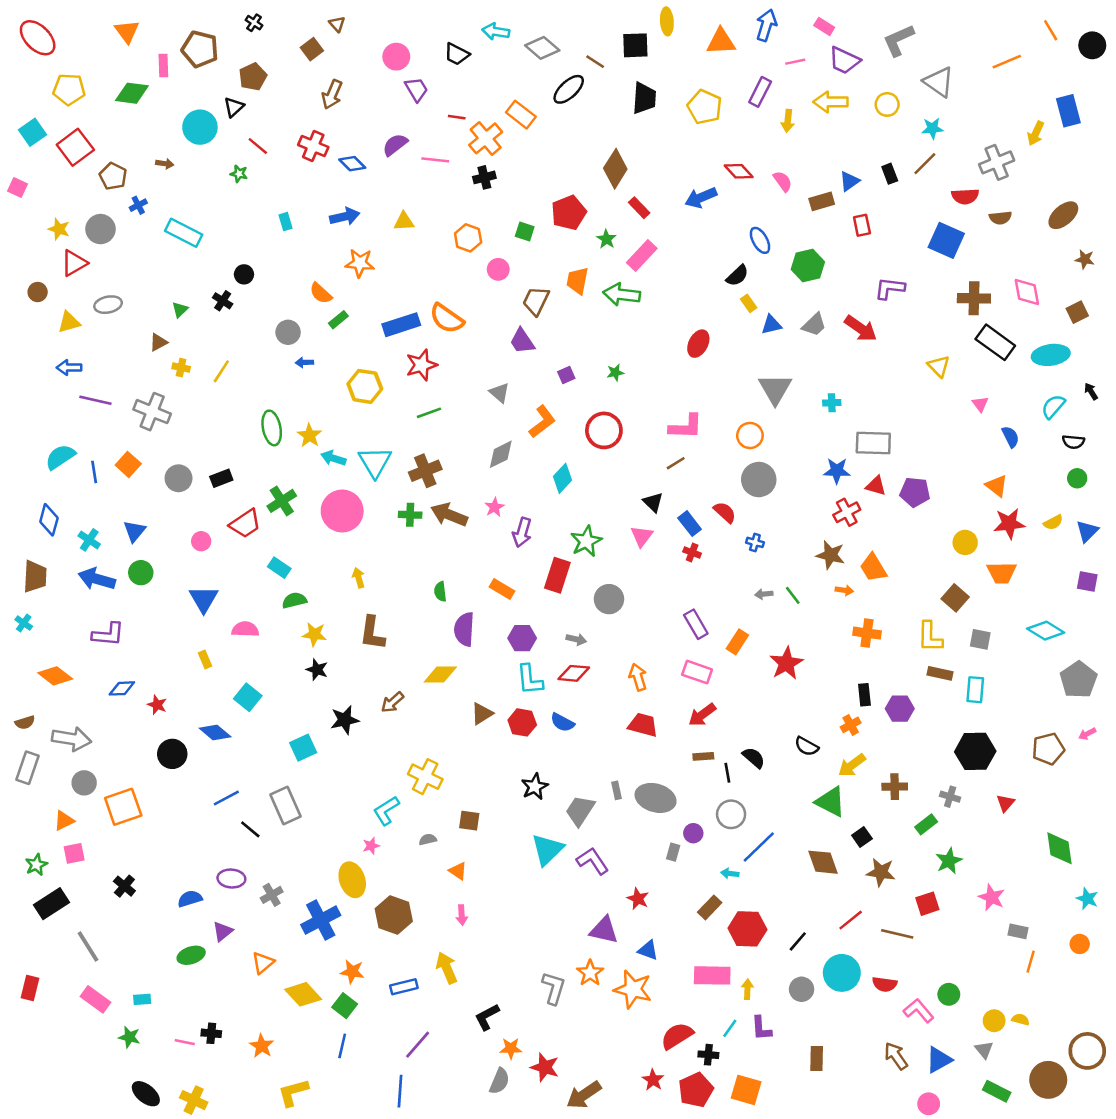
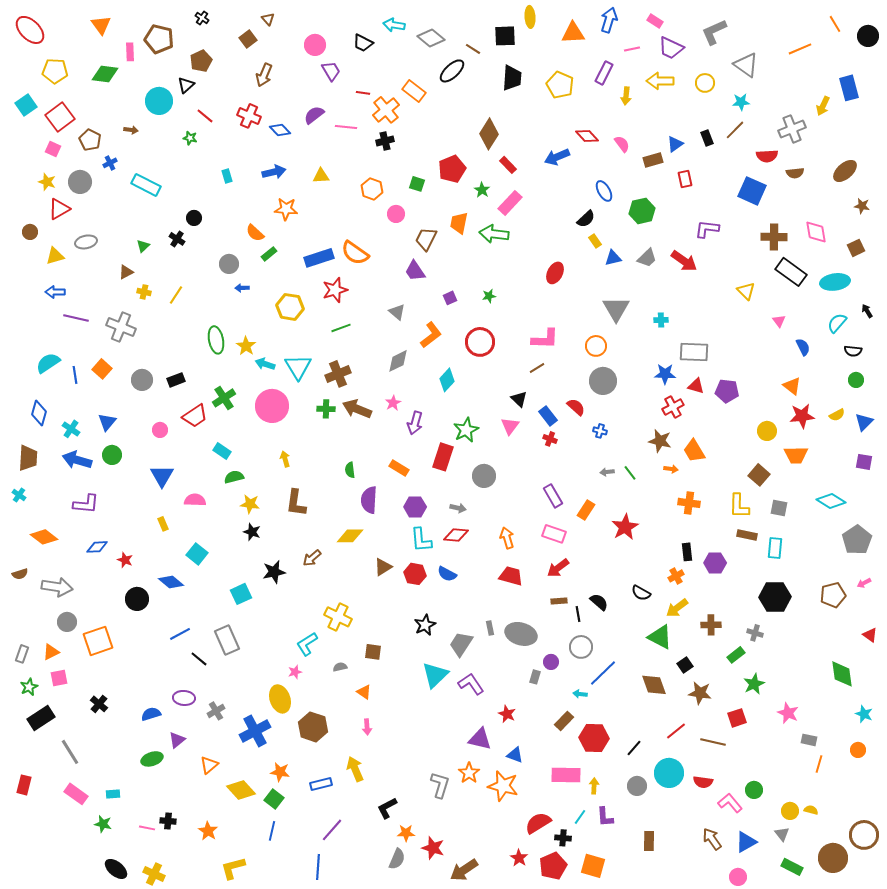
pink square: (17, 188) -> (53, 149), moved
gray rectangle: (28, 768) -> (22, 654), moved, size x0.7
red triangle: (1005, 803) -> (870, 635), moved, turned -35

